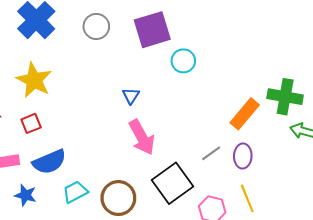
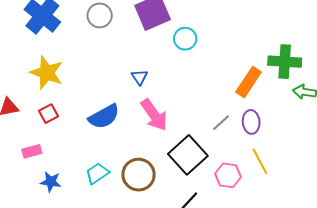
blue semicircle: (49, 162) -> (104, 116), moved

